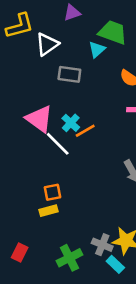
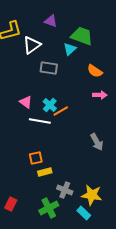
purple triangle: (72, 13) -> (51, 21), turned 40
pink triangle: (39, 119) -> (26, 102), size x0.6
white line: (58, 144) -> (40, 121), turned -35
yellow rectangle: (48, 211) -> (45, 172), moved
gray cross: (102, 245) -> (65, 190), moved

